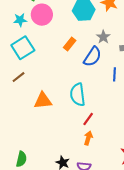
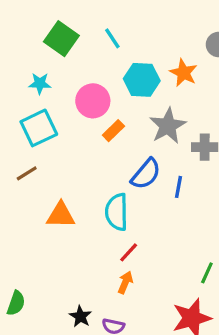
pink circle: (42, 15) -> (93, 101), moved
gray star: (103, 37) -> (168, 126), size x1.6
blue semicircle: (92, 57) -> (146, 174), moved

